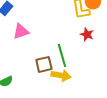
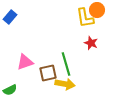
pink triangle: (21, 31) -> (25, 62), moved

